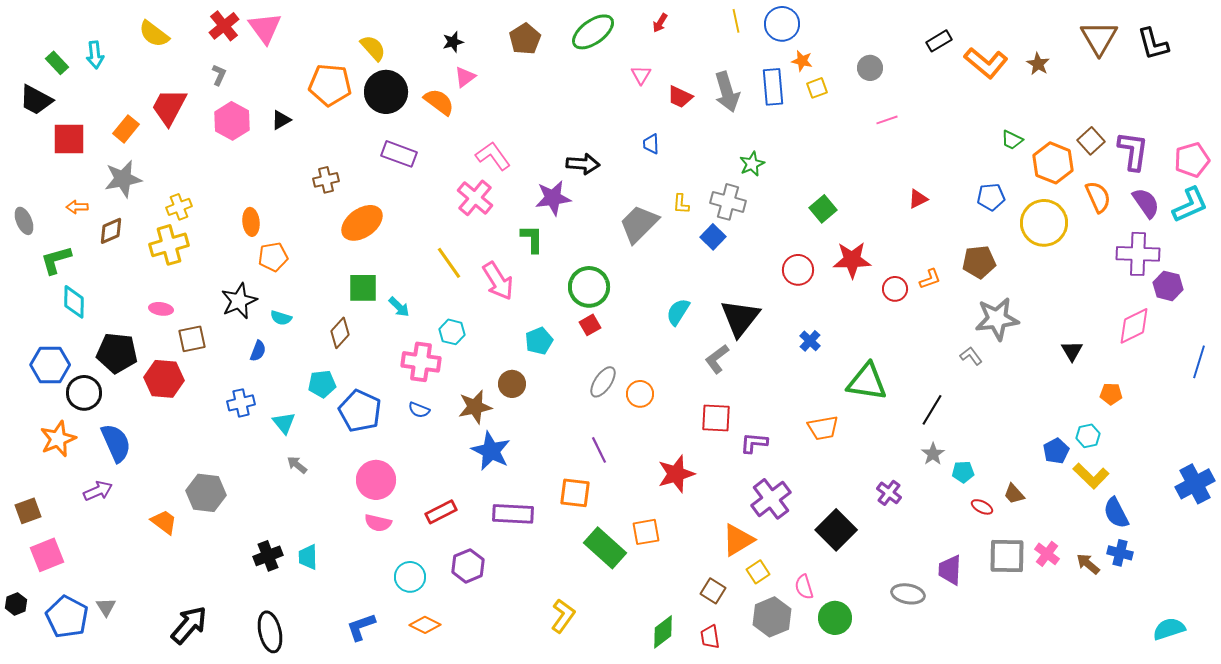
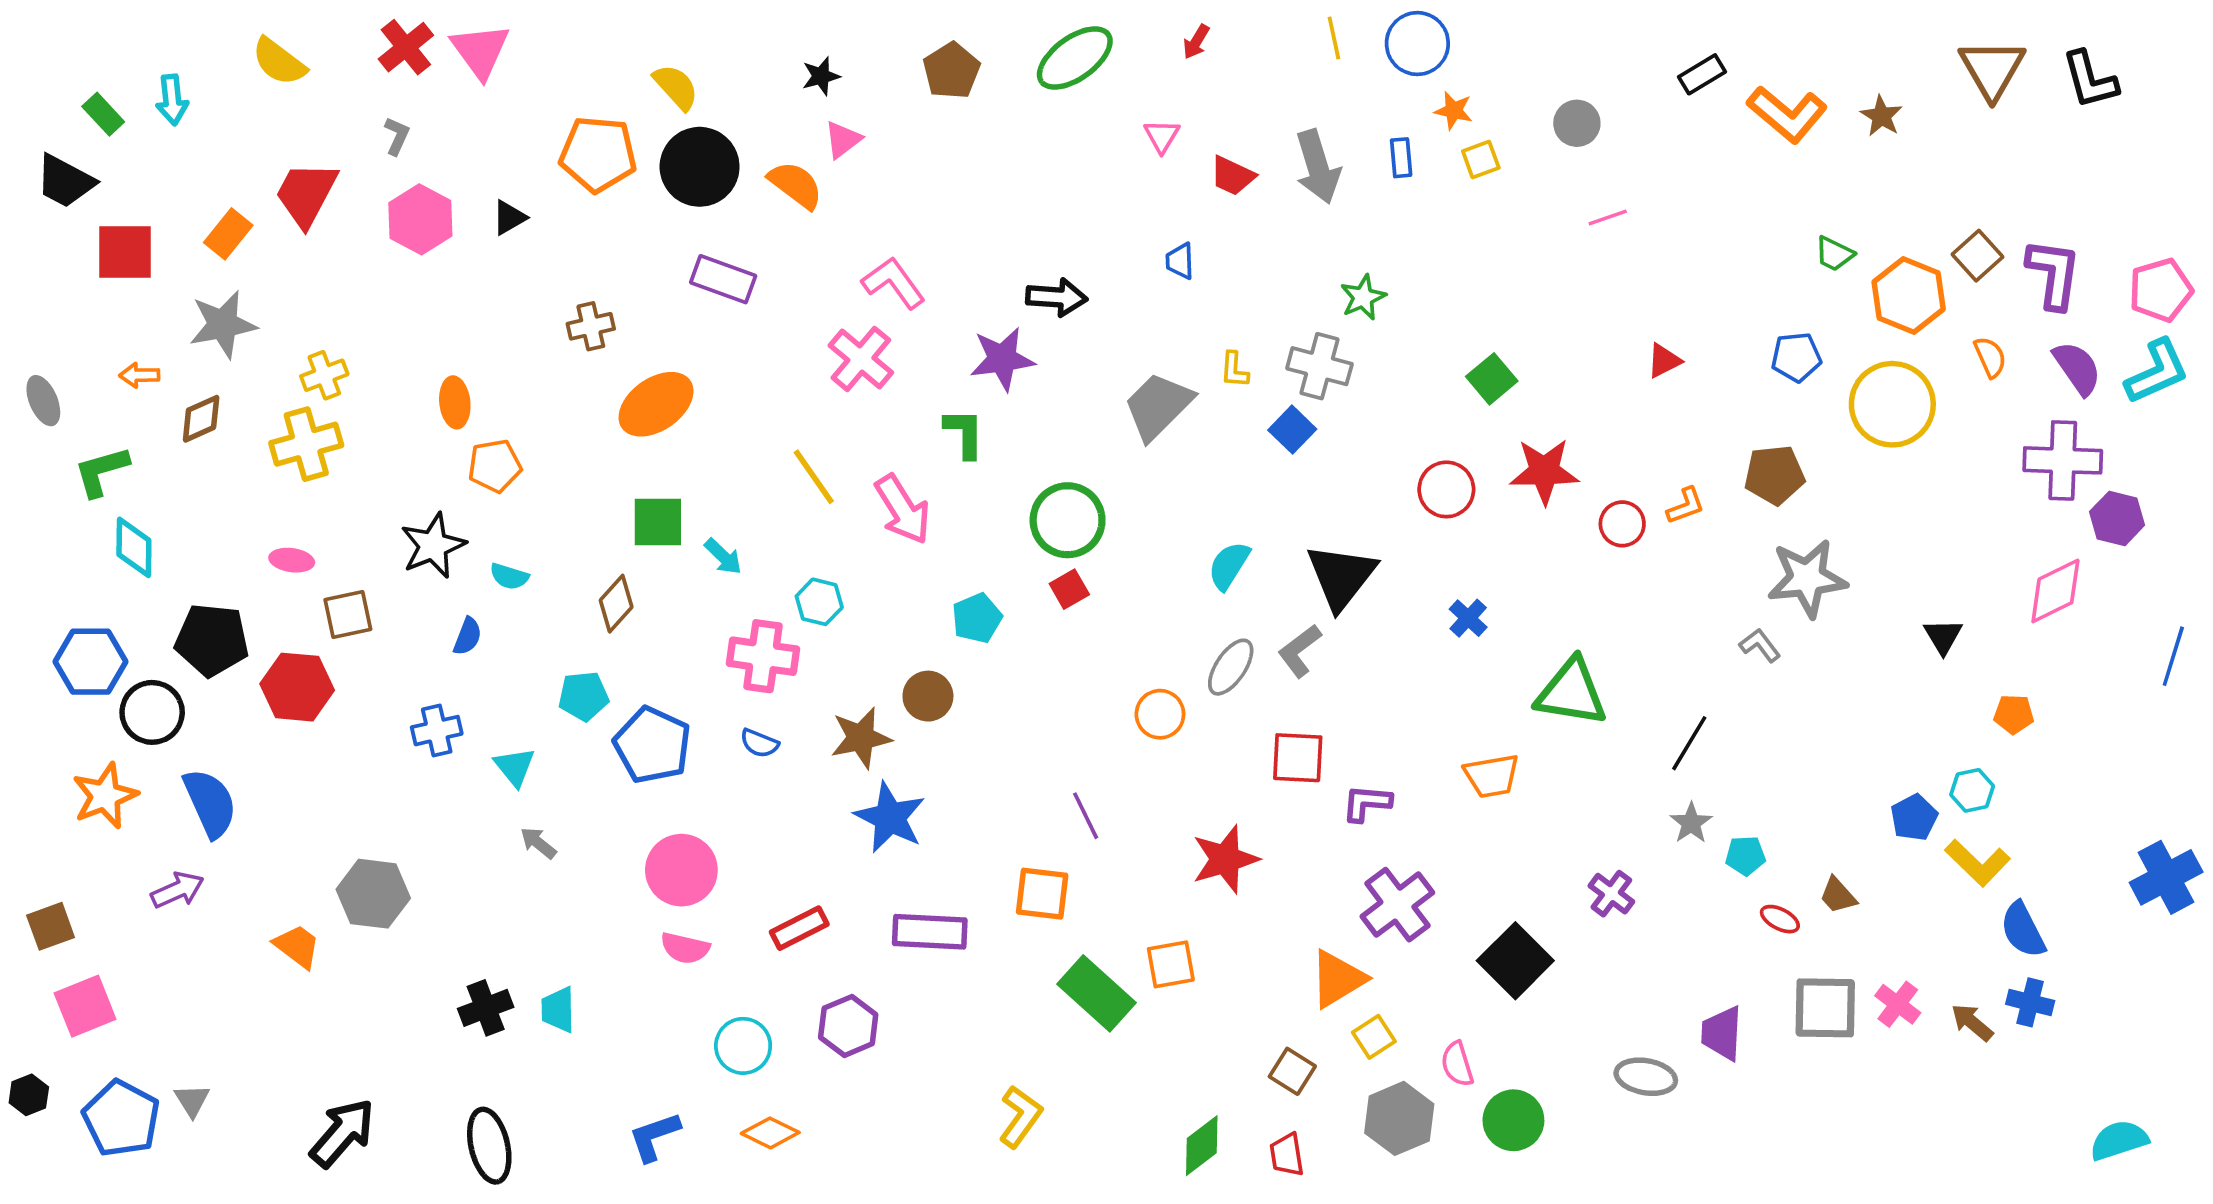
blue rectangle: (773, 87) -> (1401, 158), size x0.6
orange semicircle: (1098, 197) -> (1990, 357), size x0.7
gray ellipse: (603, 382) -> (1231, 667), moved

